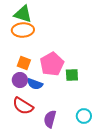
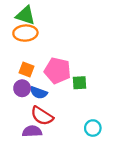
pink pentagon: (52, 64) -> (57, 71), turned -30
red semicircle: (23, 106) -> (42, 116), moved
purple semicircle: (50, 119) -> (32, 131), moved, turned 72

